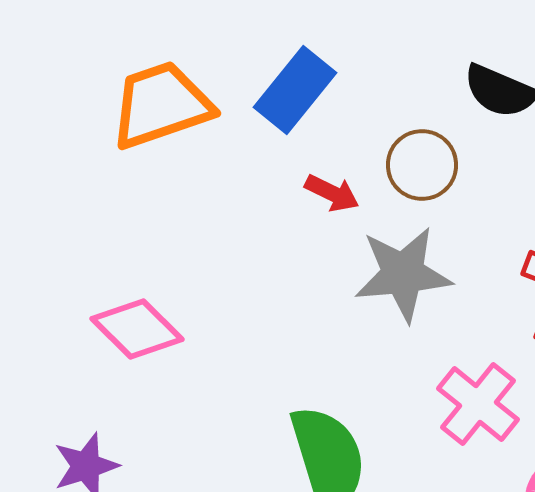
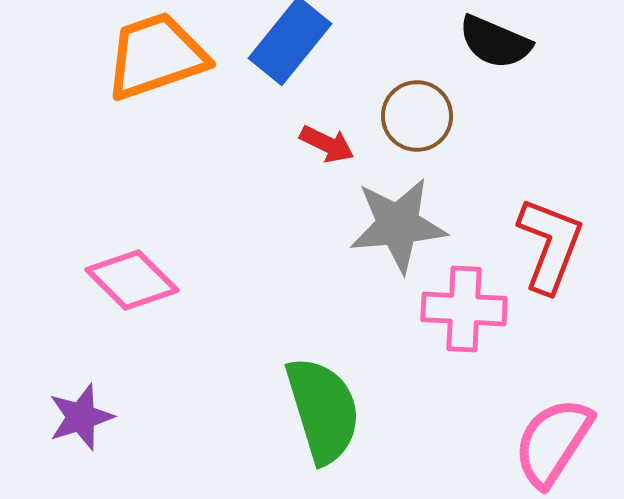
pink cross: (478, 404) -> (464, 309), moved, turned -36

